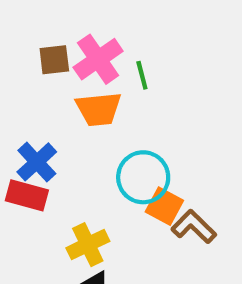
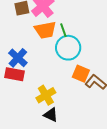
green line: (142, 75) -> (63, 30), moved
cyan circle: (143, 177) -> (68, 48), moved

